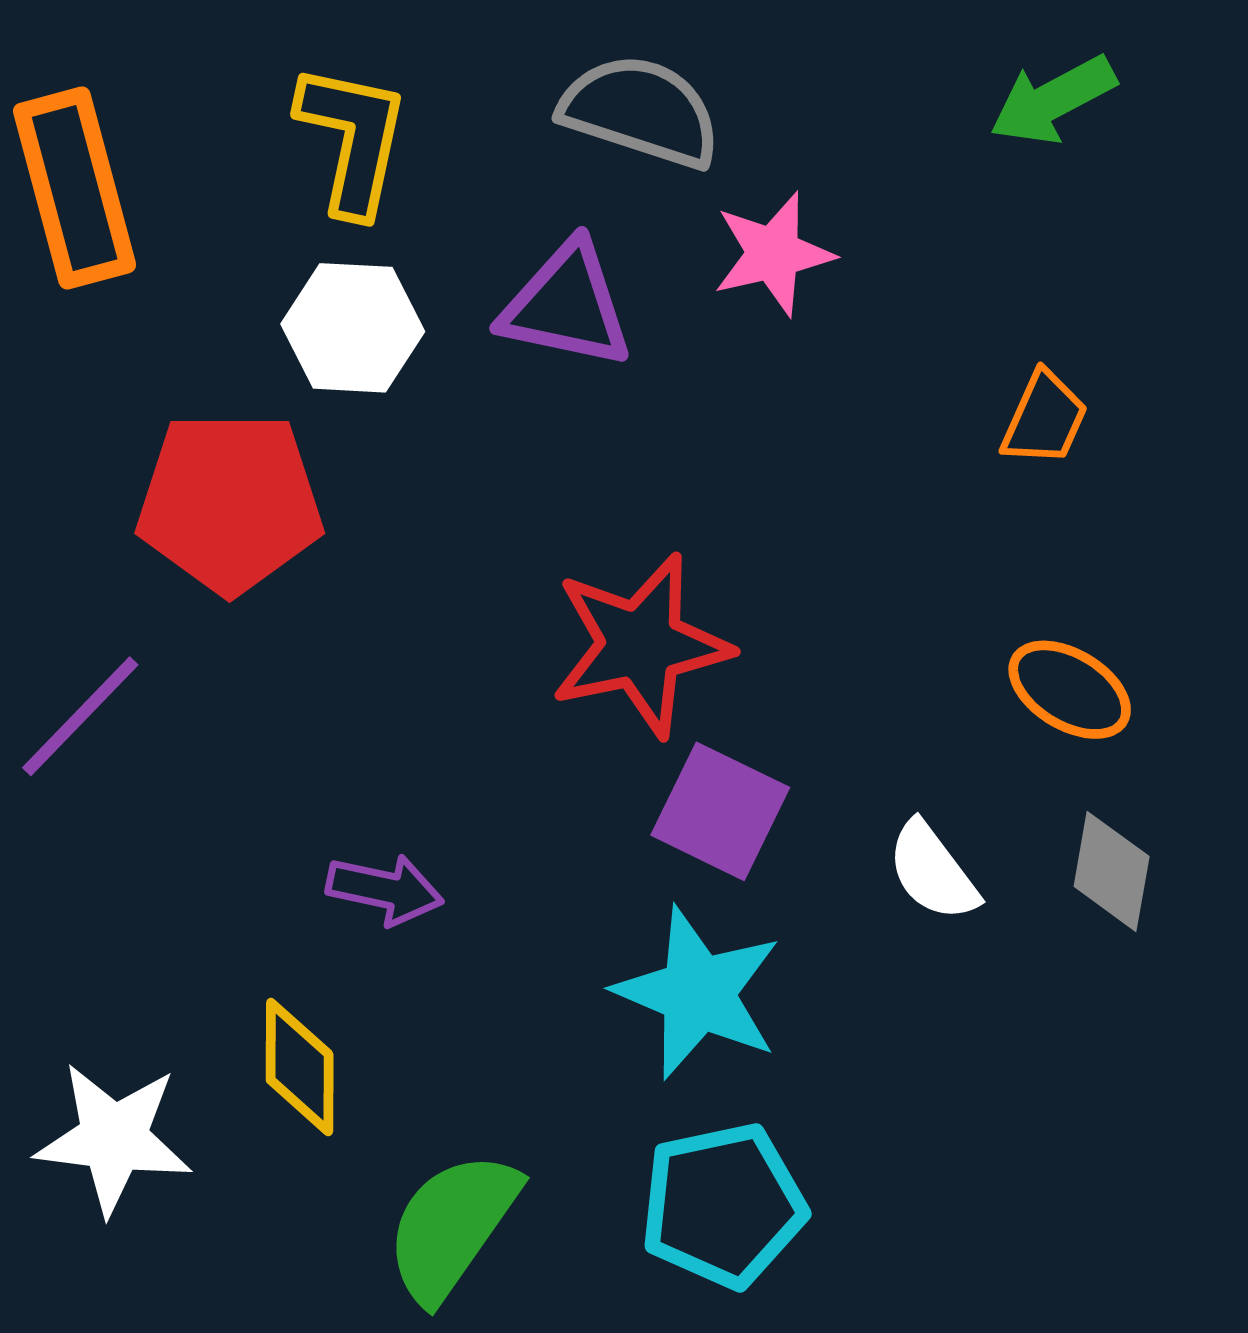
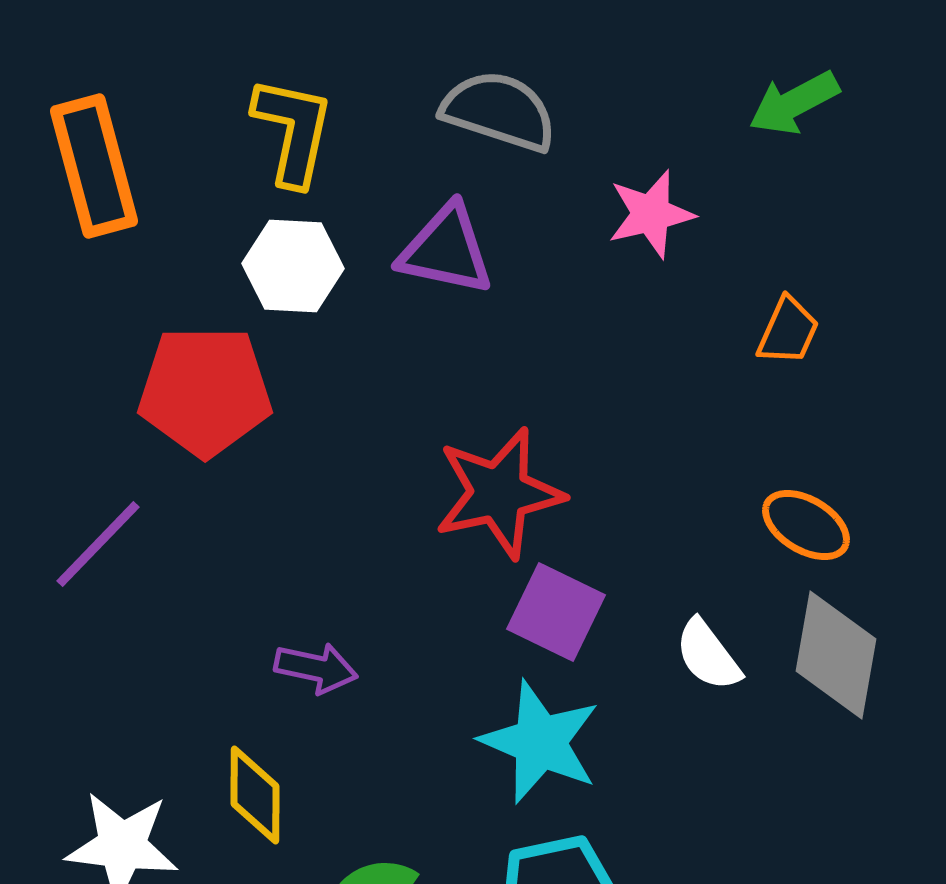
pink star: (773, 254) -> (651, 214), moved
gray diamond: (1112, 871) -> (836, 655), size x1.5

